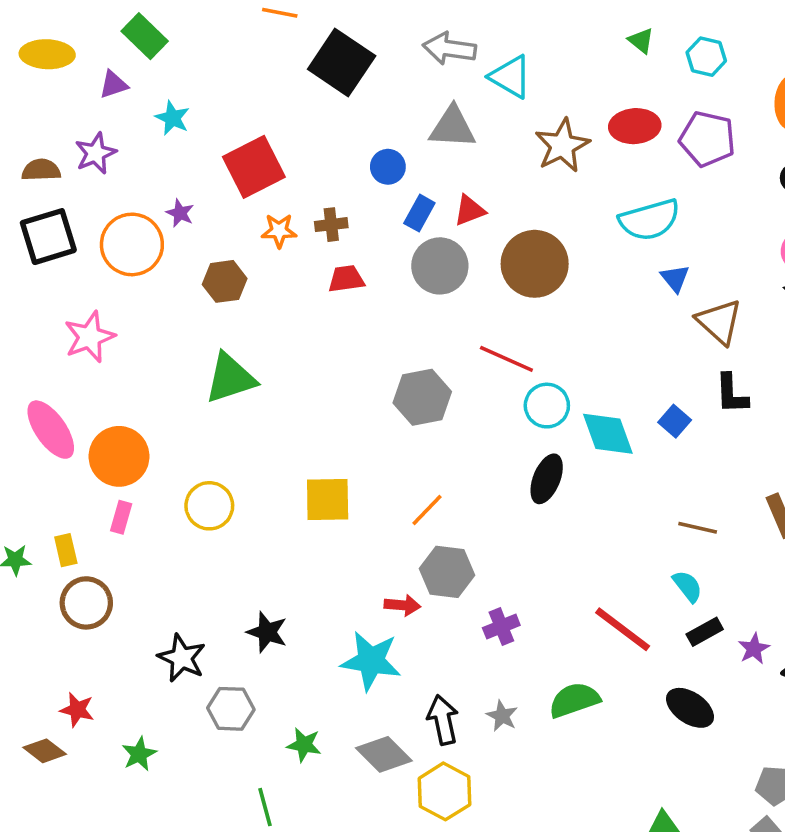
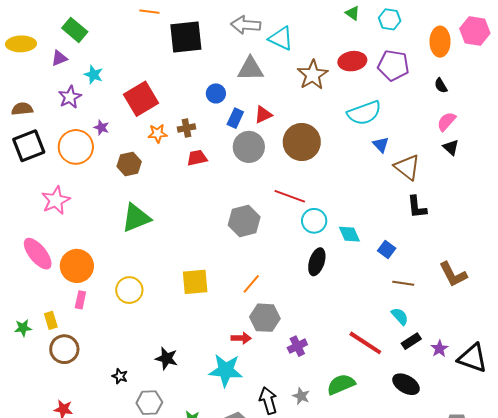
black square: (342, 63) -> (186, 37), turned -36
purple star: (96, 153) -> (70, 97), moved
blue square: (675, 421) -> (387, 250), moved
cyan diamond: (608, 434) -> (349, 234), size x0.7
black star: (182, 658) -> (120, 376), size x0.6

